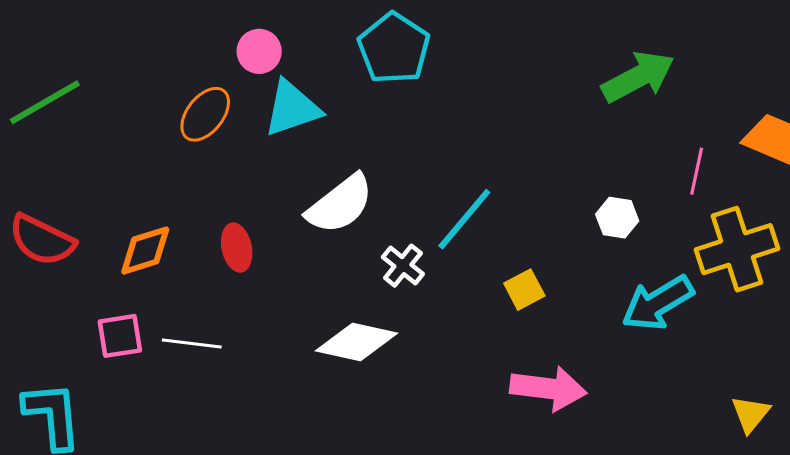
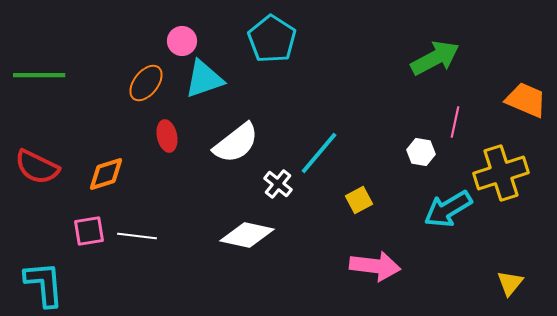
green line: (45, 102) -> (39, 75), turned 30
pink line: (697, 171) -> (455, 122), moved
red ellipse: (237, 248) -> (167, 136), moved

